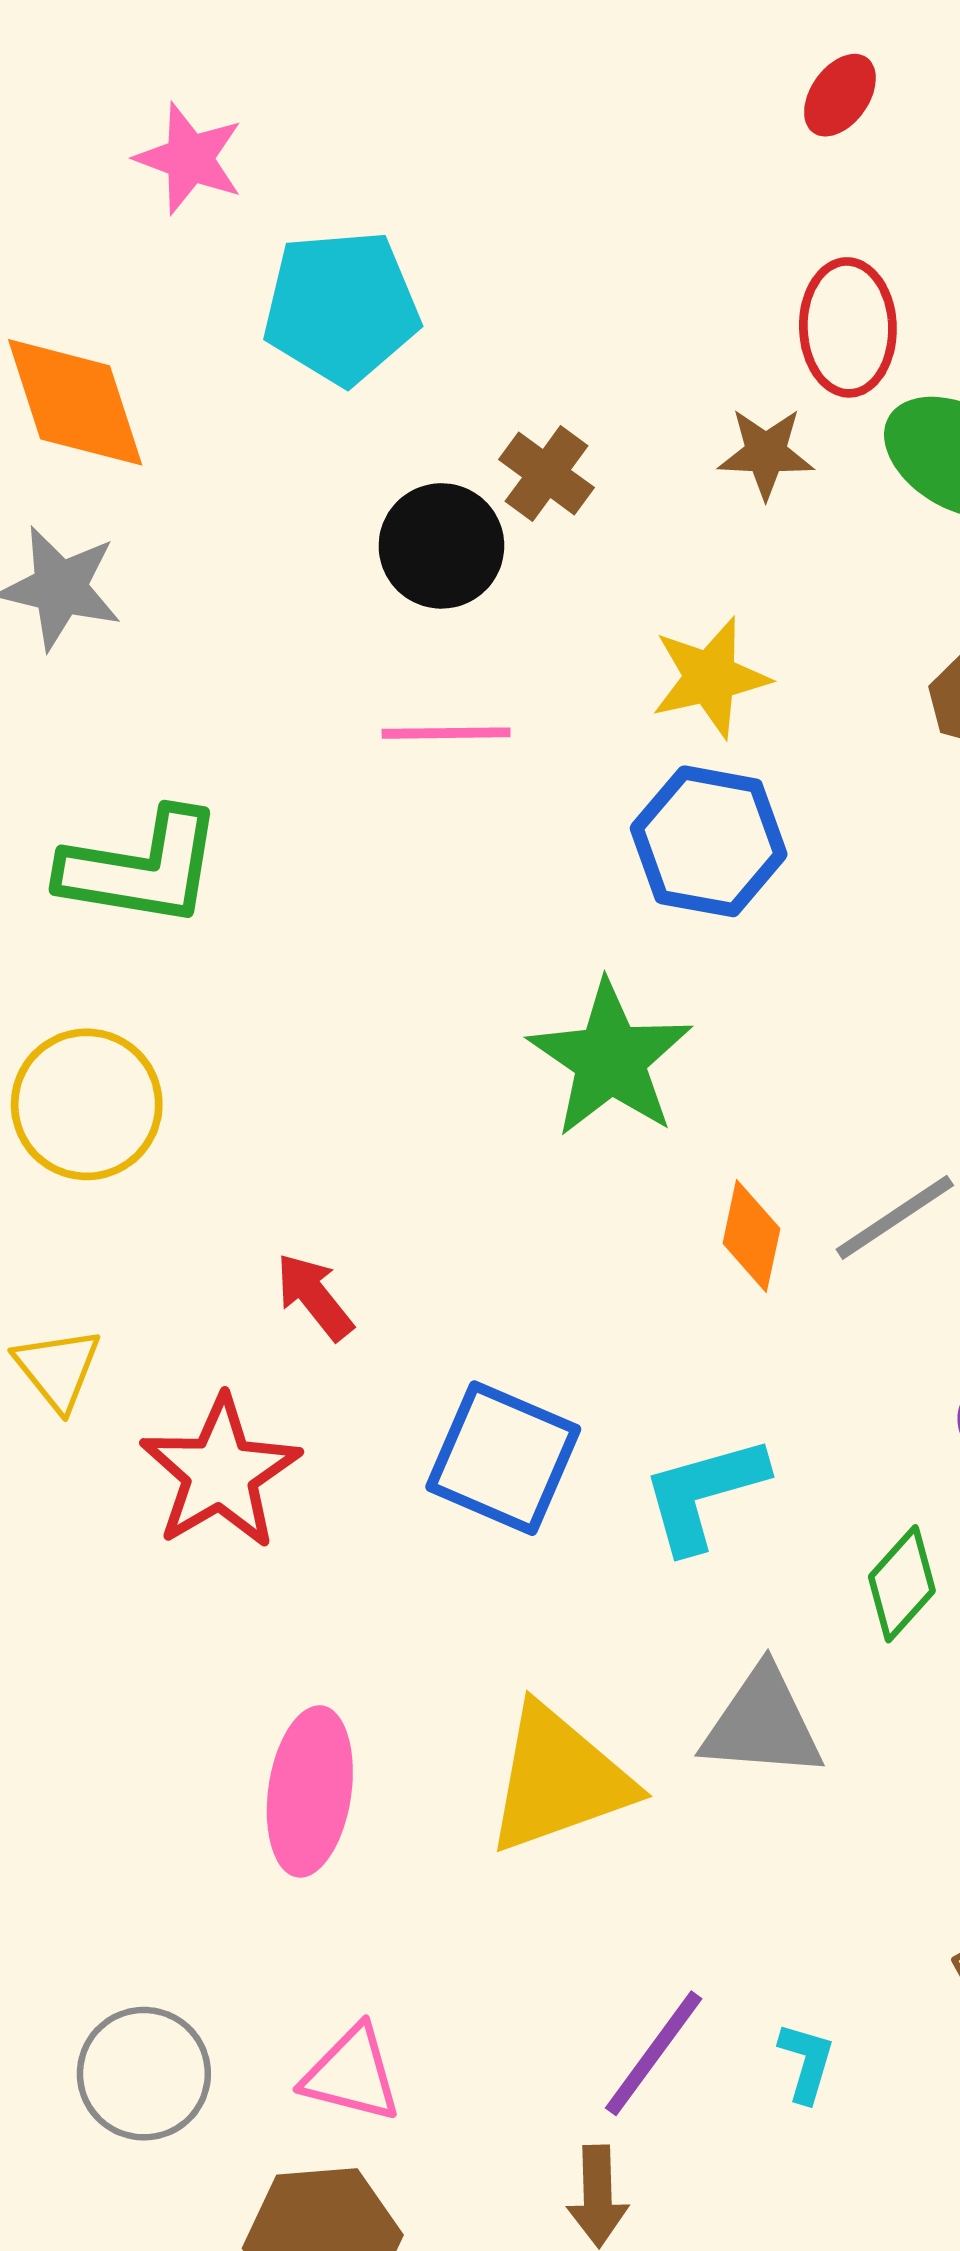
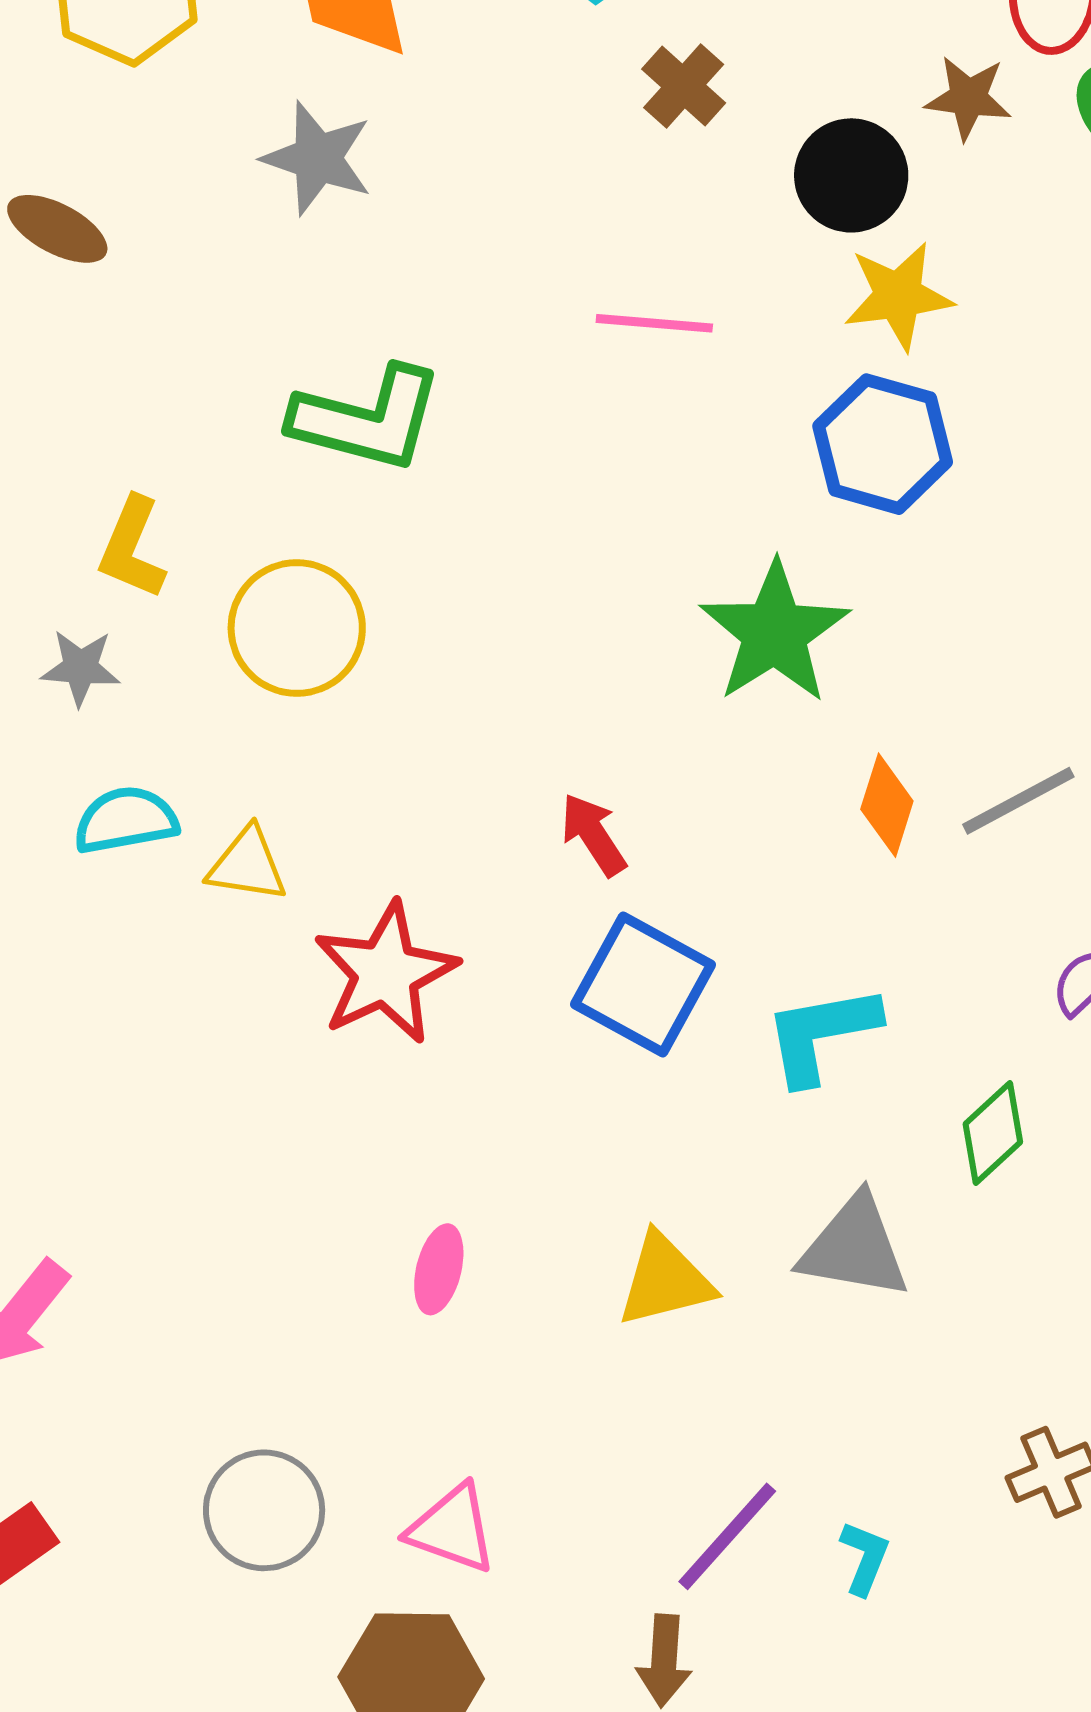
brown cross: (547, 474) -> (684, 86), moved
black circle: (441, 546) -> (851, 175), moved
red arrow: (314, 1297) -> (593, 835), moved
yellow triangle: (58, 1369) -> (247, 865), turned -48
yellow triangle: (559, 1779) -> (665, 1280), size x0.7
pink ellipse: (310, 1791) -> (439, 1269), size x0.6

